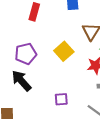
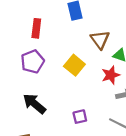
purple pentagon: (26, 54) -> (33, 62), moved

